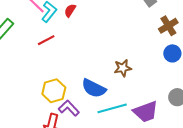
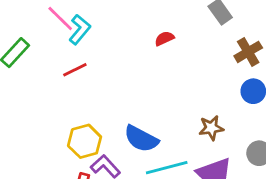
red semicircle: (70, 10) -> (164, 38), moved, turned 32
brown star: (123, 68) -> (211, 128), moved

